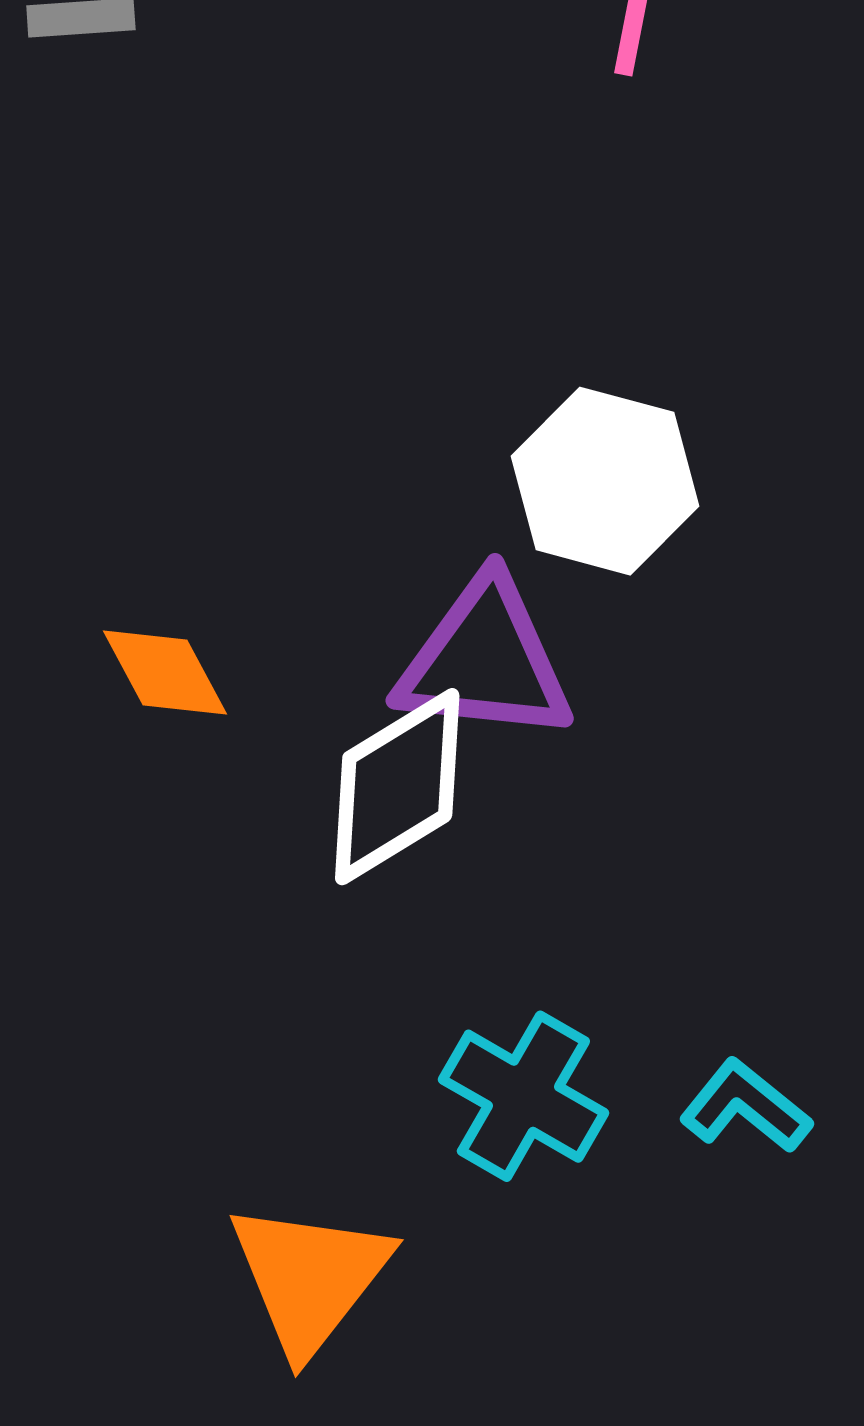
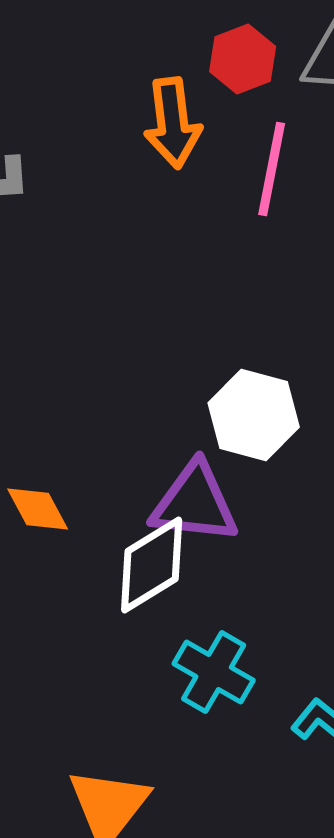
cyan cross: (523, 1096) -> (214, 672), moved

